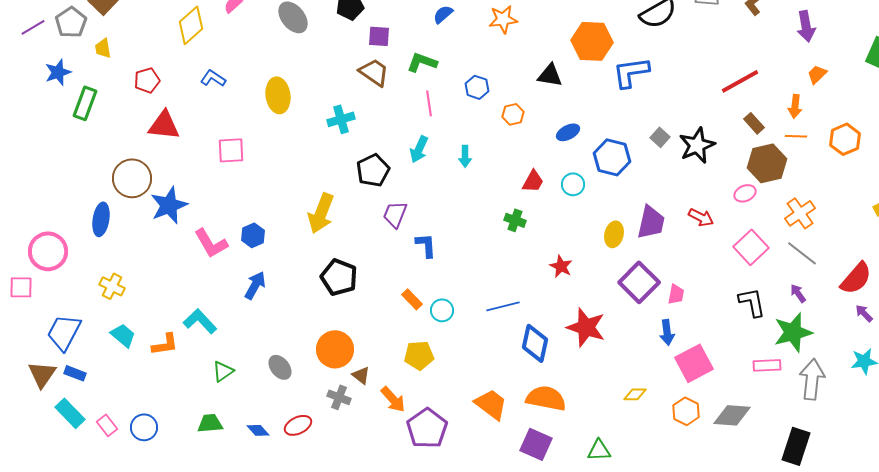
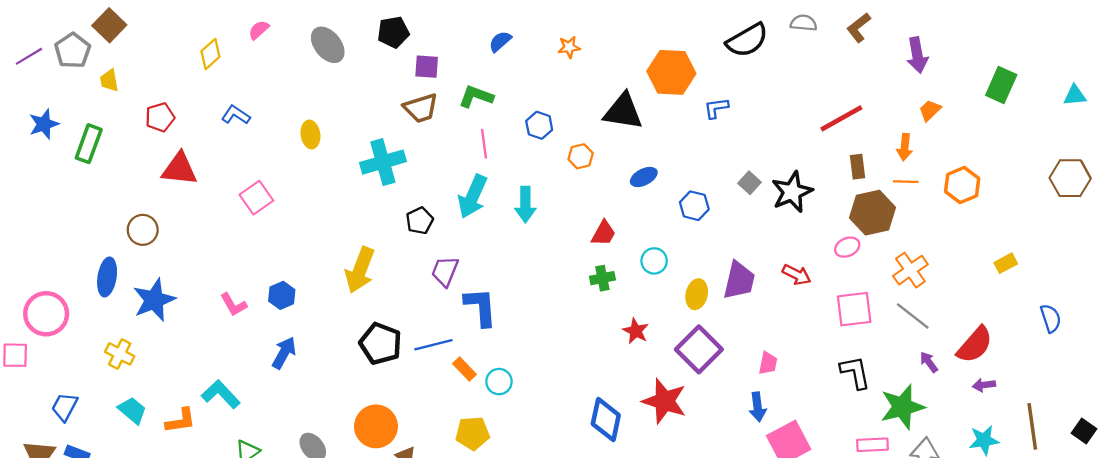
orange star: (503, 19) -> (569, 47), size x0.7
yellow diamond: (191, 25) -> (210, 54), size x0.7
blue star: (58, 72) -> (44, 124), moved
brown trapezoid: (374, 72) -> (421, 108), turned 128
blue L-shape: (631, 72) -> (716, 108), size x0.6
black triangle: (550, 75) -> (623, 111), size x1.4
yellow ellipse: (278, 95) -> (310, 134), size x0.7
cyan cross: (341, 119) -> (383, 162), size x1.4
brown rectangle: (754, 123) -> (858, 167), turned 35
cyan arrow: (419, 149) -> (473, 197), size x1.4
pink square: (231, 150) -> (256, 198), turned -32
cyan arrow: (465, 156) -> (525, 205), size x1.4
blue hexagon: (612, 157) -> (694, 206), size x0.7
black pentagon: (373, 170) -> (420, 221), size x0.7
brown circle: (132, 178) -> (143, 230), size x0.7
cyan circle: (573, 184) -> (654, 261), moved
blue star: (169, 205) -> (154, 300), moved
green cross: (515, 220) -> (602, 278), moved, turned -30
pink L-shape: (211, 243) -> (233, 305), size x0.7
blue L-shape: (426, 245) -> (481, 307), size x1.4
pink square: (751, 247) -> (854, 309), turned 36
purple square: (639, 282) -> (699, 349), moved
purple arrow: (798, 293) -> (929, 362), moved
blue line: (503, 306) -> (433, 345), moved
purple arrow: (864, 313) -> (984, 385), turned -54
blue trapezoid: (64, 332) -> (65, 407), size x0.7

